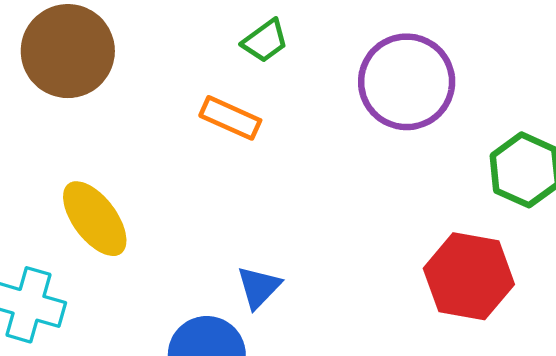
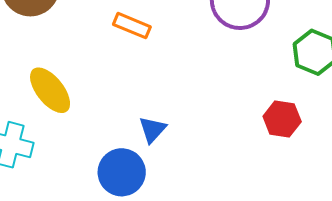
red hexagon: (469, 276) -> (282, 119), size x0.7

